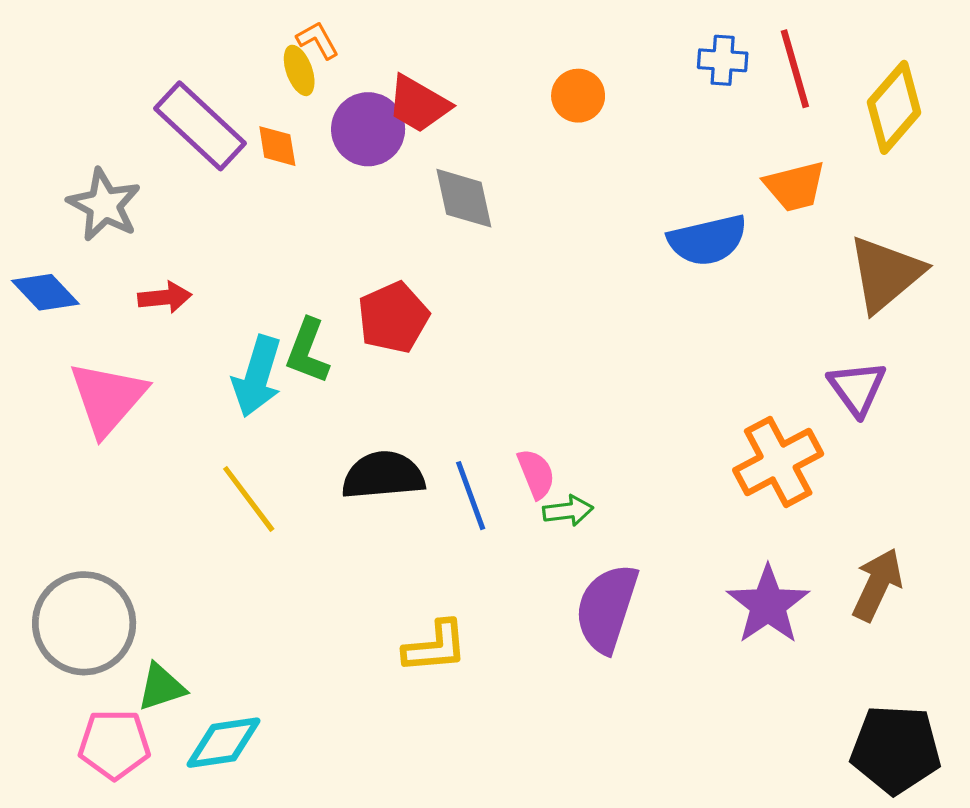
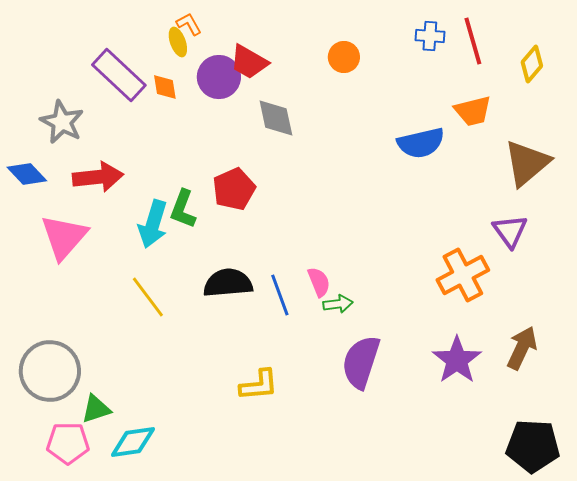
yellow diamond: (894, 107) -> (532, 64), size x0.7
red arrow: (165, 297) -> (98, 177), size x1.6

